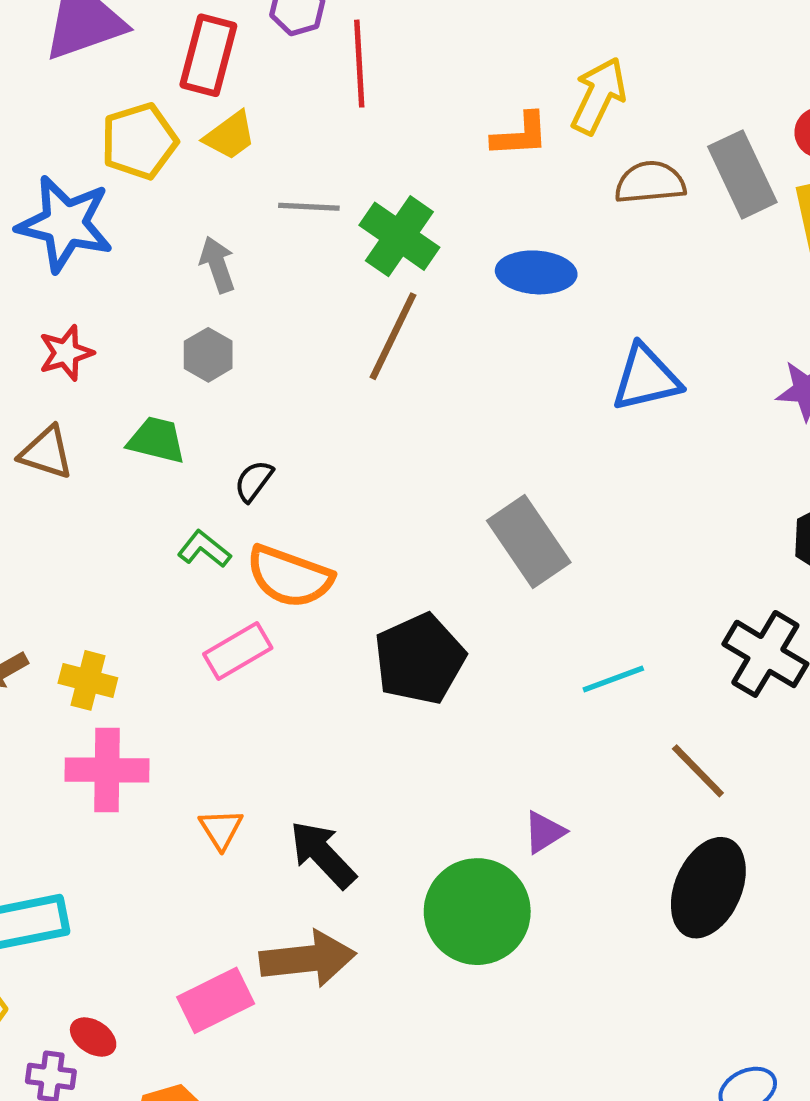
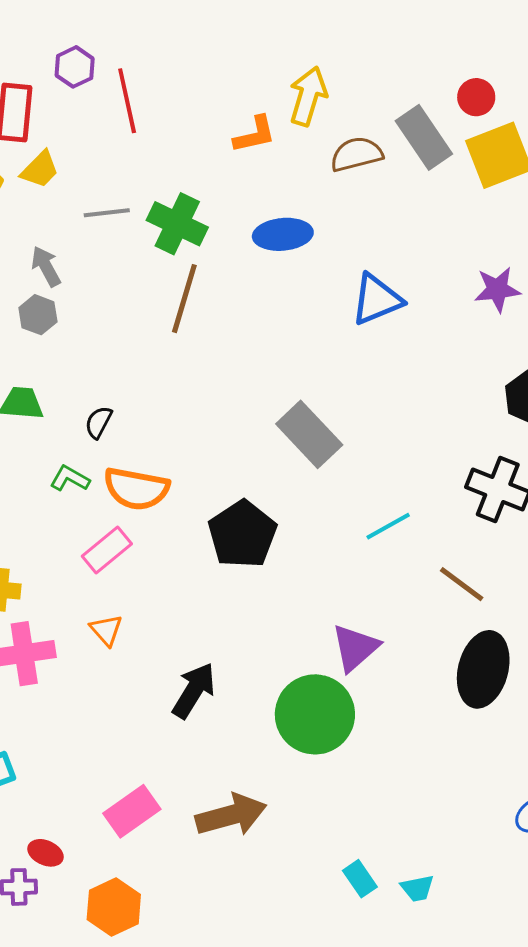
gray hexagon: (208, 355) -> (38, 315), moved
orange triangle: (221, 829) -> (106, 630), moved
purple triangle: (544, 832) -> (355, 648), size x1.5
black arrow: (323, 854) -> (194, 690), turned 84
brown arrow: (308, 959) -> (231, 815), moved

